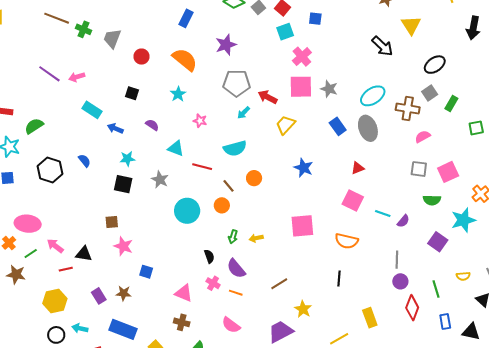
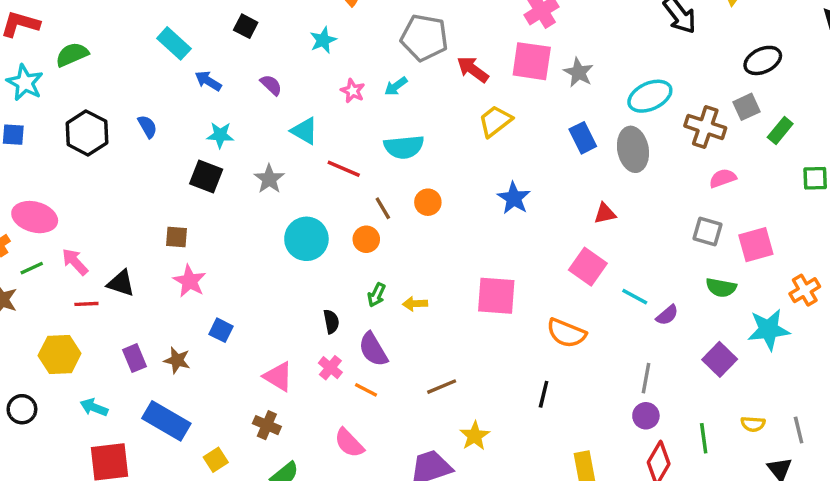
cyan arrow: (244, 113) -> (396, 86), moved
black circle: (56, 335) -> (22, 409), moved

